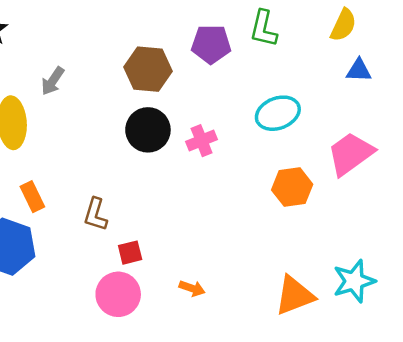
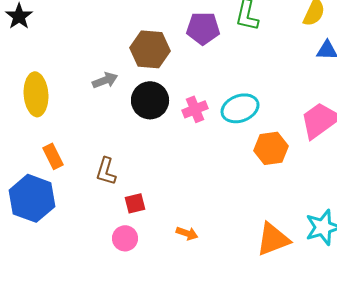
gray arrow: (53, 81) -> (105, 80), moved, turned -145
cyan ellipse: (278, 113) -> (240, 108), moved
pink circle: (118, 294) -> (125, 238), size x0.7

